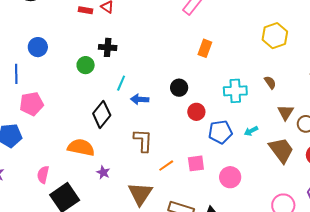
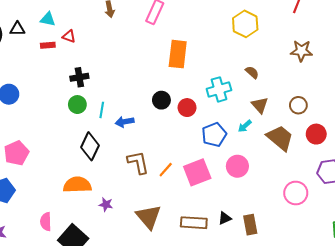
orange rectangle: (205, 48) -> (178, 54), size x1.5
green circle: (86, 65) -> (77, 105), moved
red circle: (196, 112) -> (187, 108), moved
brown triangle: (285, 112) -> (260, 105), moved
pink square: (196, 163) -> (197, 172), size x1.5
orange line: (166, 166) -> (166, 170), moved
pink circle: (230, 177) -> (237, 166), moved

